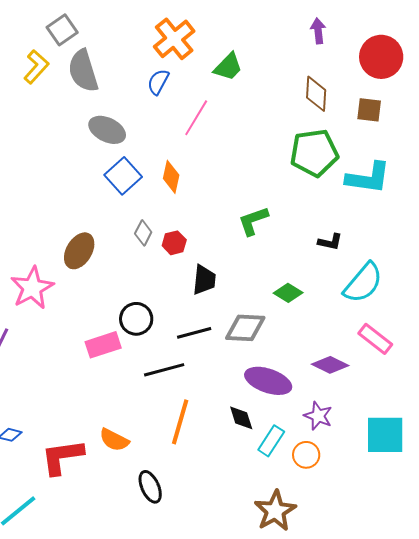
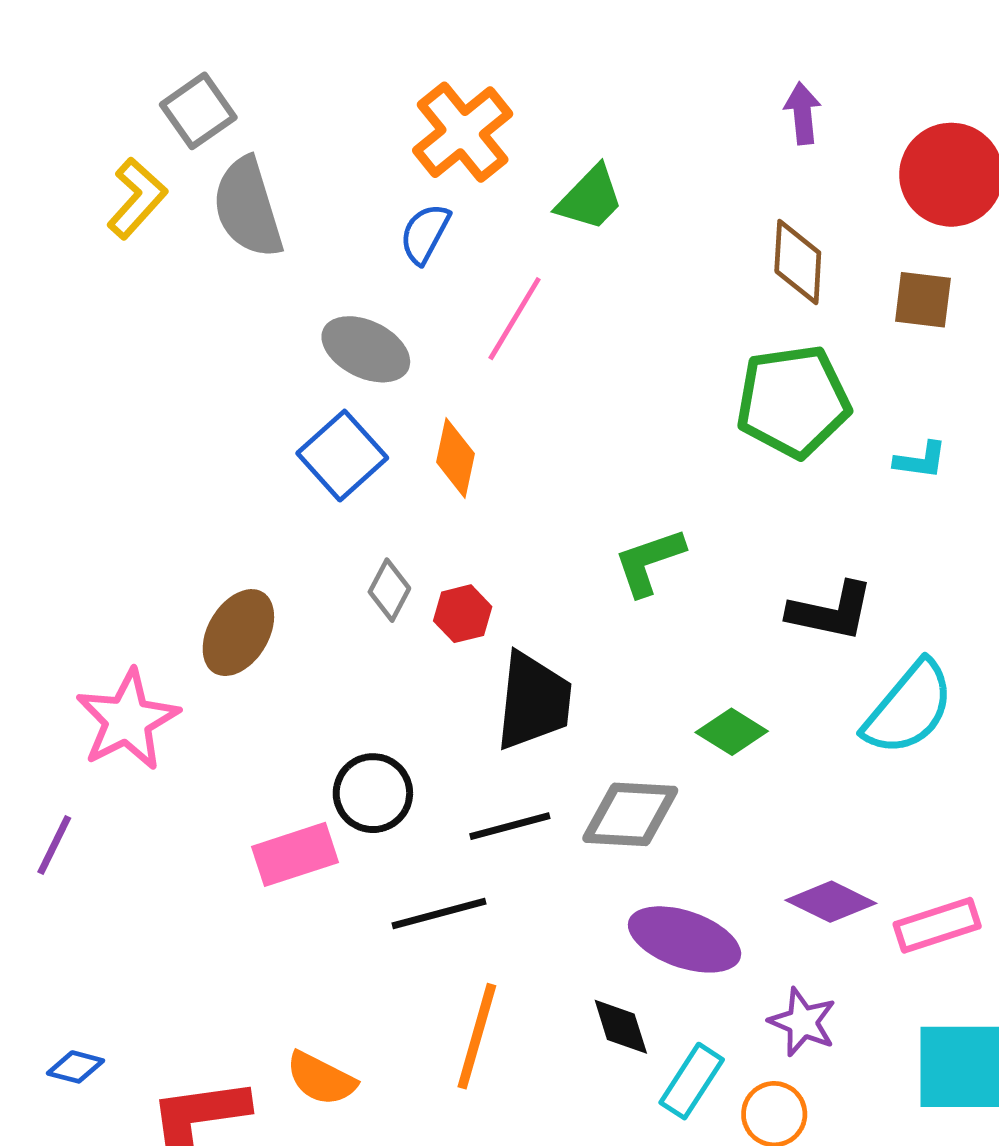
gray ellipse: (107, 130) -> (366, 349), moved
cyan L-shape: (368, 178) -> (921, 460), size x0.5
black L-shape: (330, 242) -> (831, 611), size x1.5
black trapezoid: (204, 280) -> (533, 701), size x1.4
pink rectangle: (375, 339) -> (937, 925), moved, turned -56

